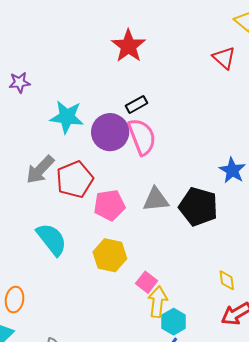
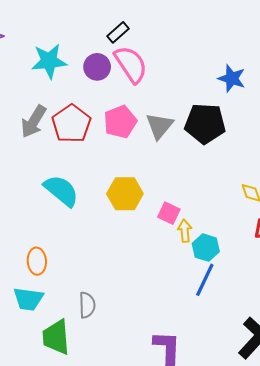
purple circle: (110, 132) -> (97, 67), size x0.7
gray triangle: (156, 200) -> (159, 126), turned -32
pink pentagon: (109, 205) -> (120, 122), moved
yellow arrow: (158, 302) -> (185, 231), size x0.7

